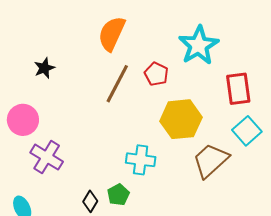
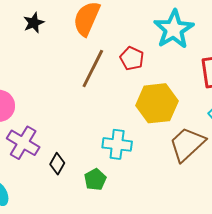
black star: (44, 68) -> (34, 23), moved
black diamond: (90, 201) -> (57, 164), moved

